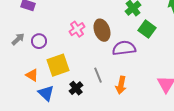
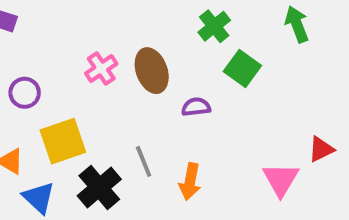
purple semicircle: (124, 48) -> (196, 107), size x0.6
black cross: (76, 88) -> (99, 188), size x1.5

